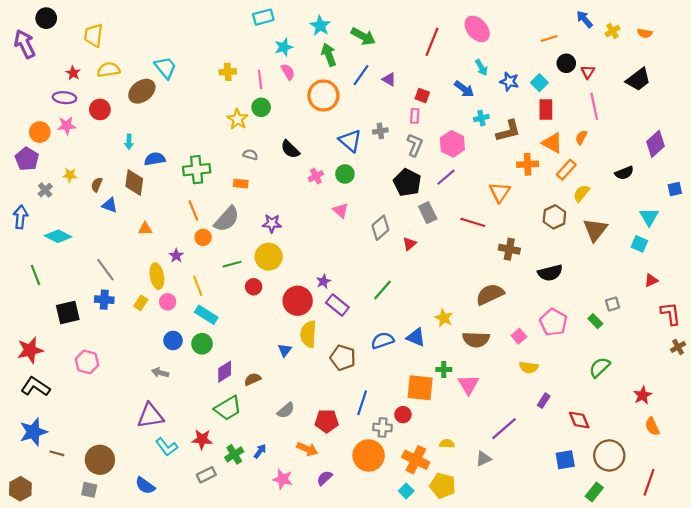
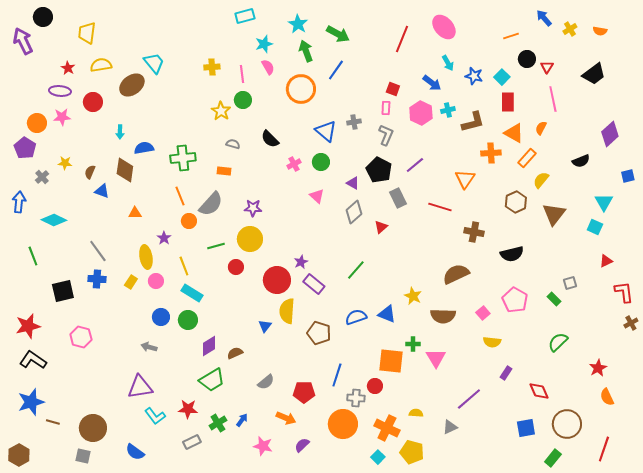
purple triangle: (389, 79) -> (353, 183), moved
pink hexagon: (452, 144) -> (421, 113), moved

